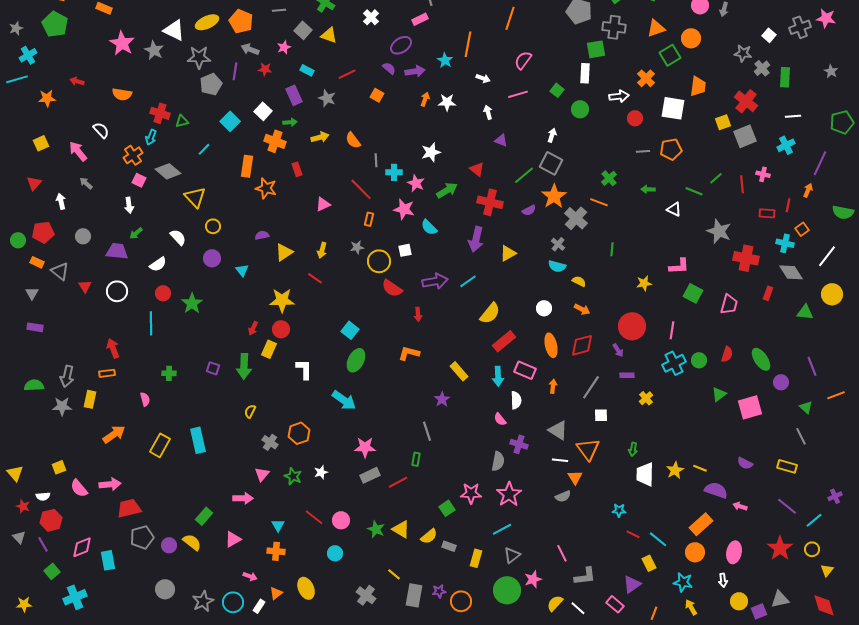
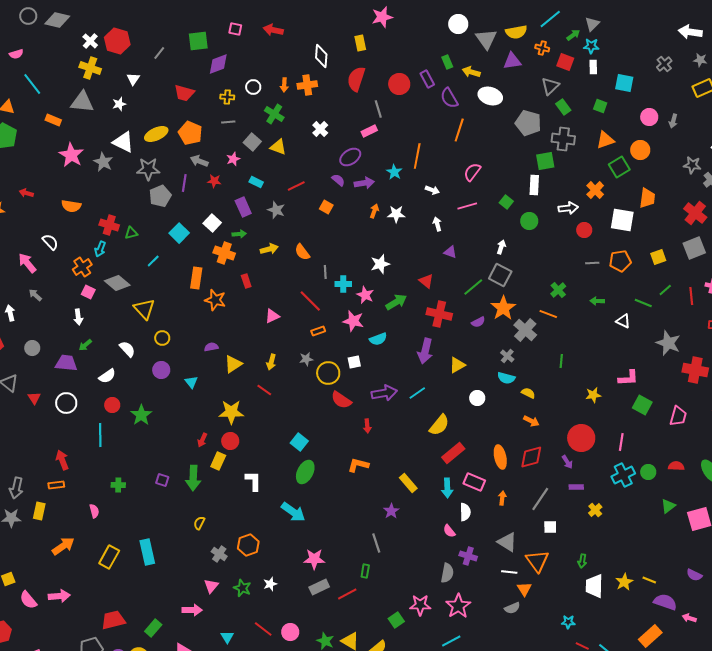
yellow square: (723, 122) -> (658, 257), moved
orange rectangle: (369, 219) -> (318, 331), turned 56
cyan semicircle: (429, 227) -> (378, 339), turned -66
white circle: (544, 308) -> (477, 398), moved
red semicircle: (727, 354) -> (676, 466), turned -105
red trapezoid: (129, 508) -> (113, 620), moved

